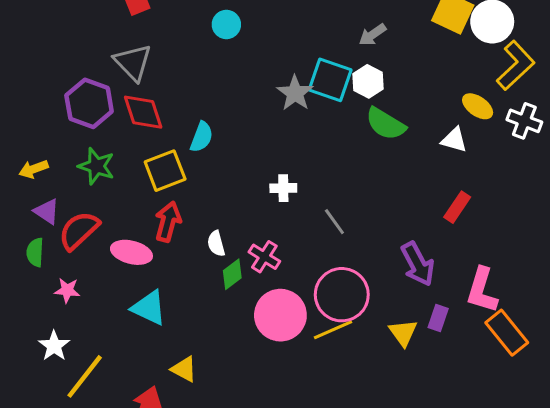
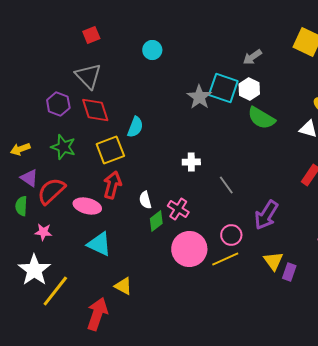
purple hexagon: (89, 103) -> (58, 104), size x0.7
purple arrow: (418, 264) -> (266, 215), moved, turned 60
pink circle: (342, 295) -> (231, 235), size x0.6
purple rectangle: (438, 318) -> (289, 272), moved
white star: (54, 346) -> (34, 270), size x1.5

